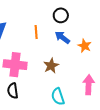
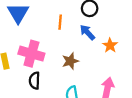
black semicircle: (13, 91) -> (34, 81), moved

